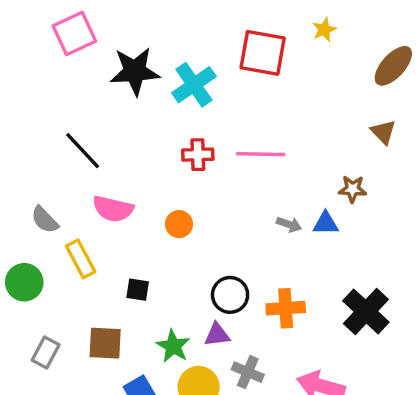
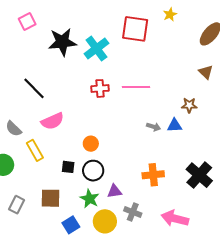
pink square: (74, 34) -> (27, 21), size x0.7
pink semicircle: (113, 209) -> (52, 121), turned -35
orange circle: (179, 224) -> (91, 144), moved
black circle: (230, 295) -> (93, 171), moved

